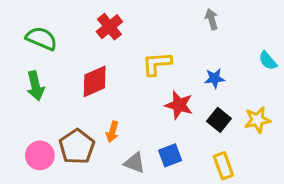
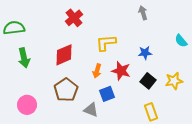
green semicircle: (41, 38) -> (14, 28), moved, turned -30
orange arrow: (112, 132) -> (97, 71), moved
brown pentagon: (77, 147) -> (66, 90), moved
blue square: (170, 155) -> (107, 94), moved

